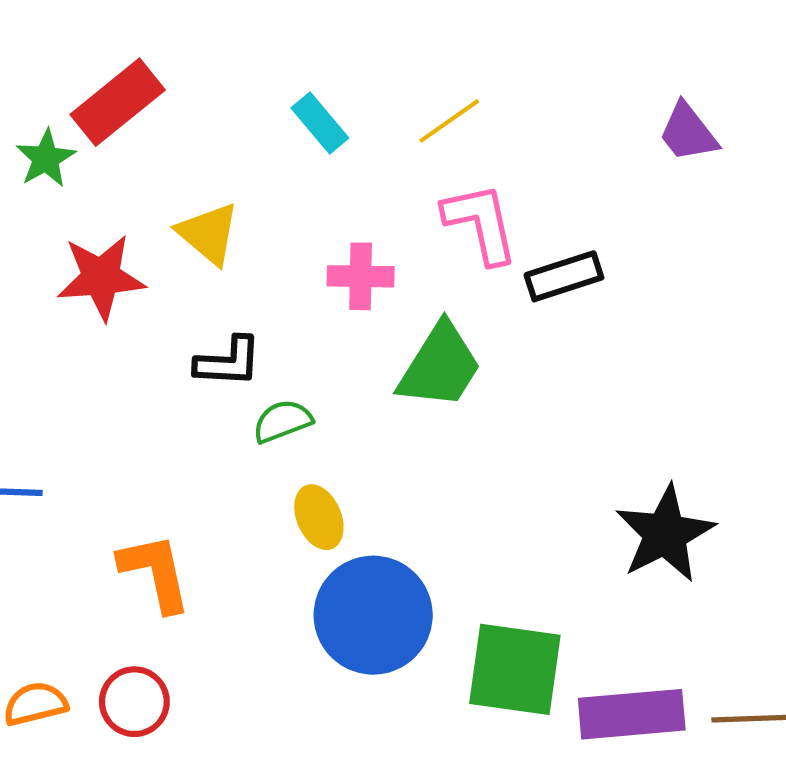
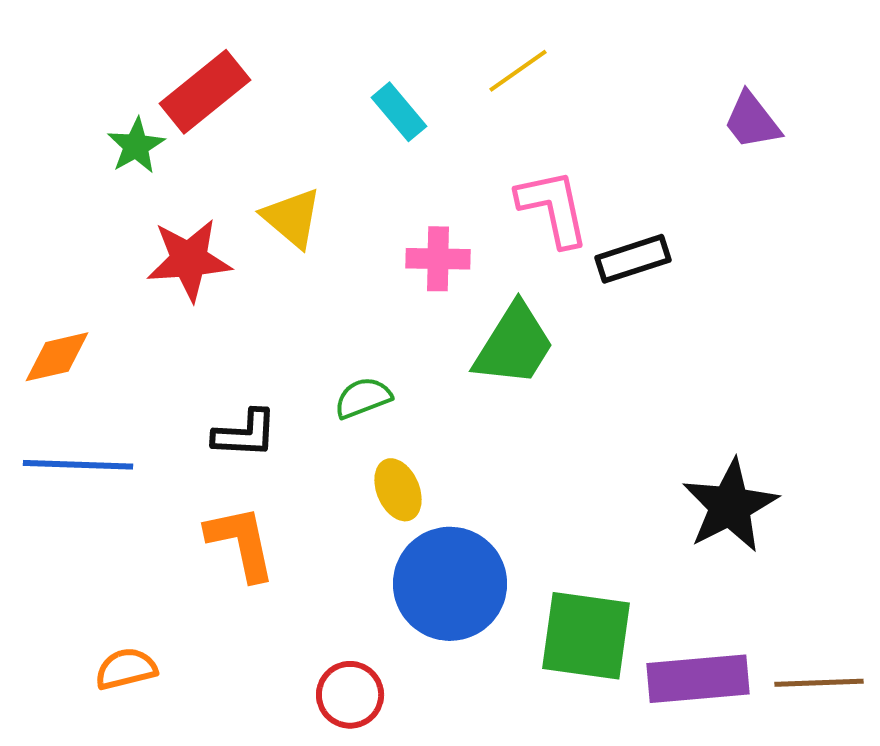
yellow line: (449, 121) -> (518, 71), moved
black L-shape: (228, 362) -> (245, 434), moved
red circle: (134, 702) -> (350, 695), moved

